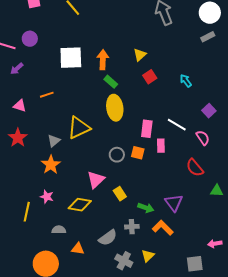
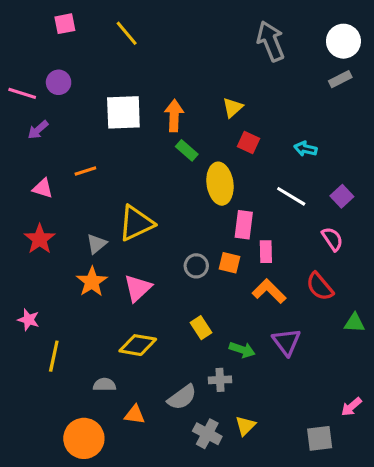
red square: (150, 77) -> (248, 142), turned -32
cyan arrow: (186, 81) -> (305, 149), turned -40
yellow ellipse: (115, 108) -> (220, 184), moved
white line: (177, 125) -> (291, 196), moved
pink triangle: (96, 180) -> (138, 288), moved
pink star: (47, 197) -> (28, 320), moved
orange L-shape: (163, 228) -> (269, 291), moved
pink arrow: (215, 244) -> (351, 407), turned -32

